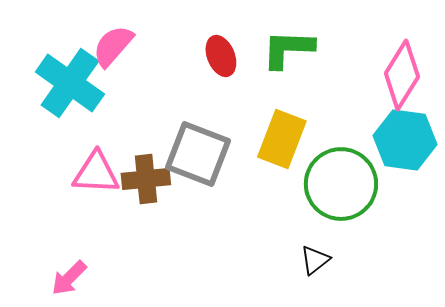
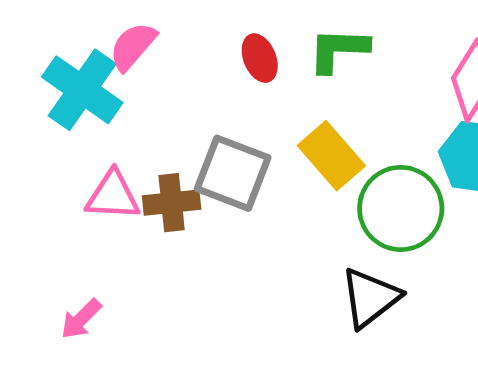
yellow rectangle: (282, 139) -> (331, 156), turned -62
black triangle: (315, 260) -> (370, 298), size x1.8

